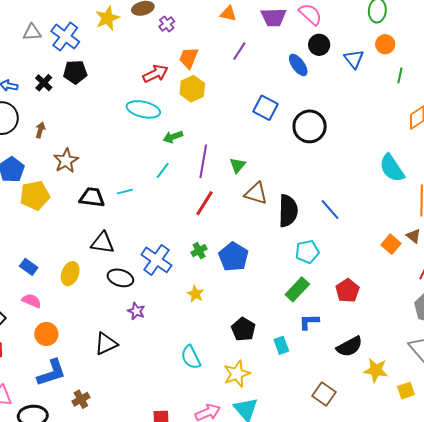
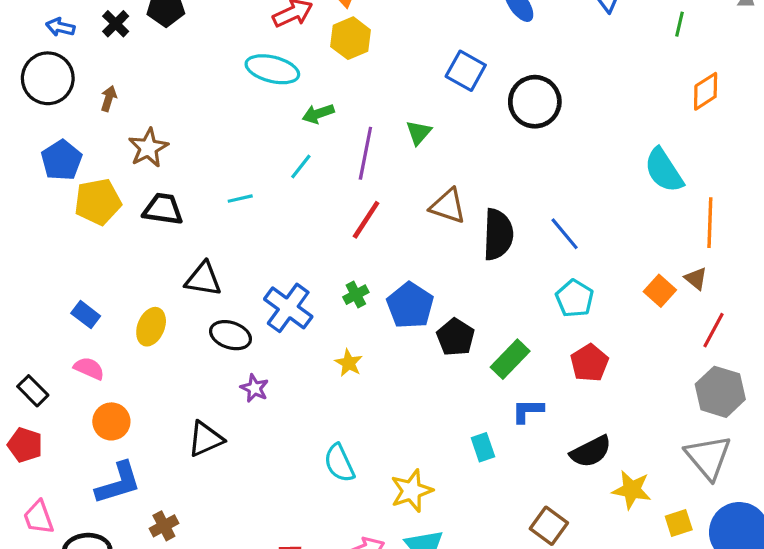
green triangle: (238, 165) -> (419, 133), moved
black trapezoid: (92, 197) -> (163, 209), moved
cyan pentagon: (307, 252) -> (575, 298), moved, turned -30
black pentagon: (243, 329) -> (456, 337), moved

